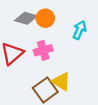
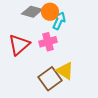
cyan arrow: (80, 30) -> (59, 21), moved

